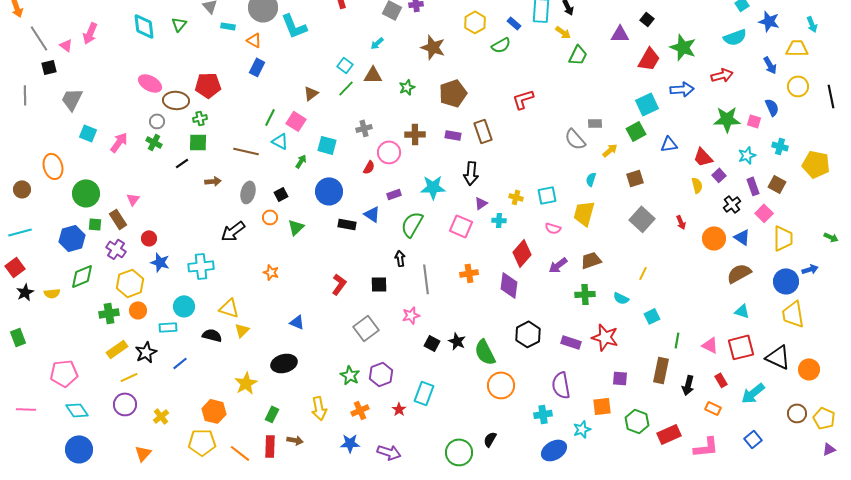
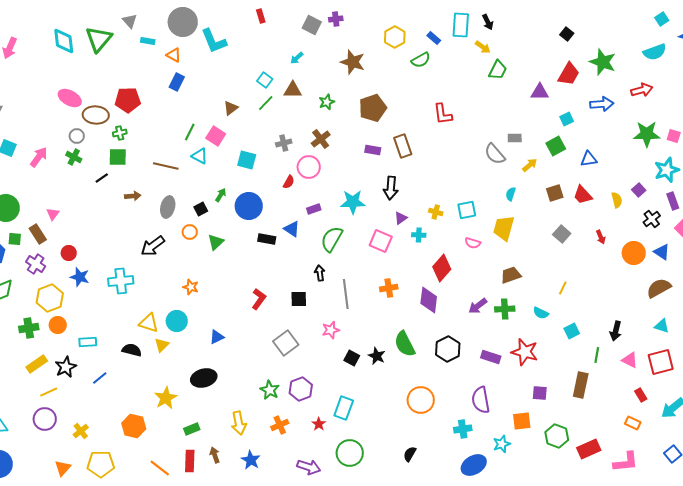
green triangle: (179, 24) -> (99, 39), size x1.8
purple triangle: (620, 34) -> (540, 92), moved
red L-shape: (523, 99) -> (443, 114), turned -80
cyan square: (647, 104) -> (567, 119), size x0.6
brown cross: (415, 134) -> (321, 139), moved, turned -36
cyan star: (747, 155) -> (667, 170), size x1.4
red trapezoid: (703, 157) -> (583, 195), moved
green arrow: (301, 161) -> (221, 195), moved
gray square: (642, 219) -> (562, 234), size x0.7
purple arrow: (558, 265) -> (478, 306), moved
cyan circle: (184, 306) -> (177, 321), moved
blue triangle: (297, 322) -> (217, 337), turned -49
green semicircle: (485, 352) -> (405, 344), moved
black arrow: (688, 385) -> (616, 331), moved
green rectangle: (272, 414) -> (192, 429), turned 42
brown arrow: (295, 440) -> (215, 455), turned -119
yellow pentagon: (202, 442) -> (101, 464), moved
blue star: (350, 443) -> (251, 460), moved, turned 30
green circle: (459, 452) -> (350, 453), moved

